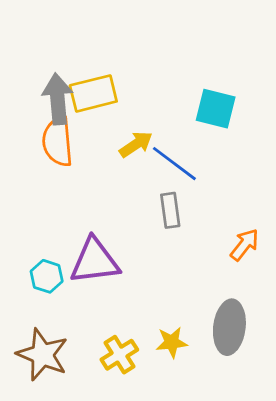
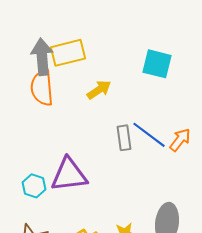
blue line: (174, 164) -> (149, 135), moved
orange arrow: (245, 245) -> (180, 140), moved

